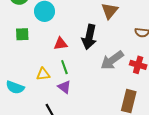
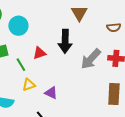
green line: (64, 67) -> (21, 65), moved

